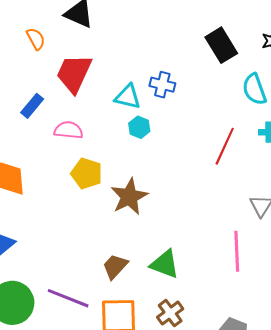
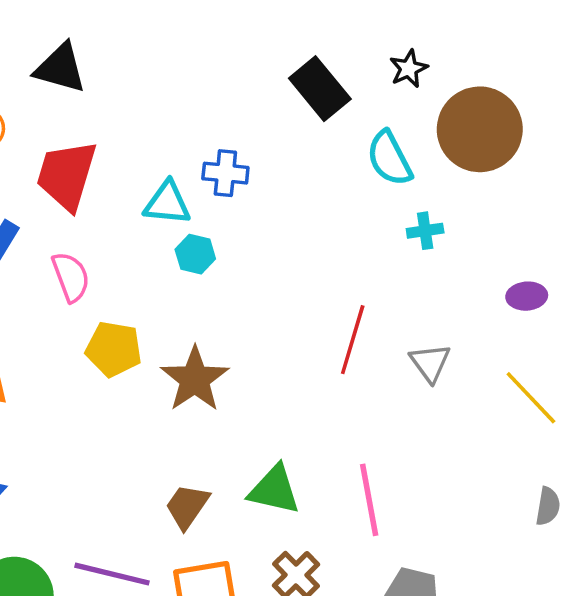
pink semicircle: (68, 130) -> (71, 277), turned 72
red line: (225, 146) -> (353, 340), moved
pink line: (237, 251) -> (369, 500), moved

